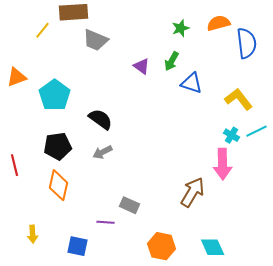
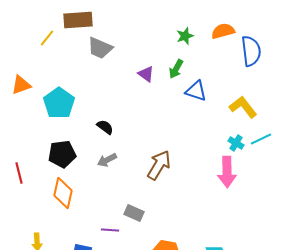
black semicircle: (101, 119) -> (105, 127), size x0.7
brown arrow: (193, 192) -> (159, 165), moved

